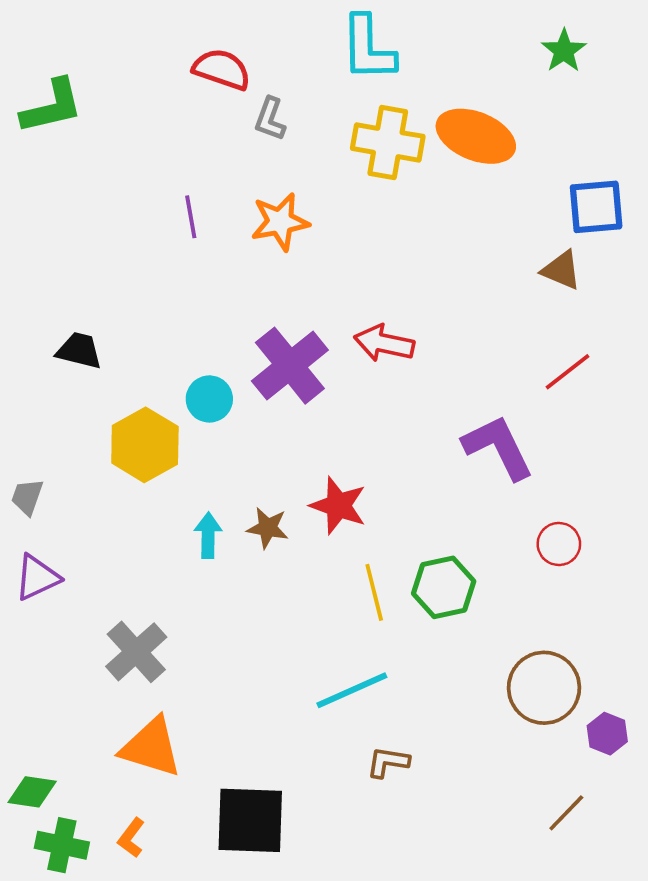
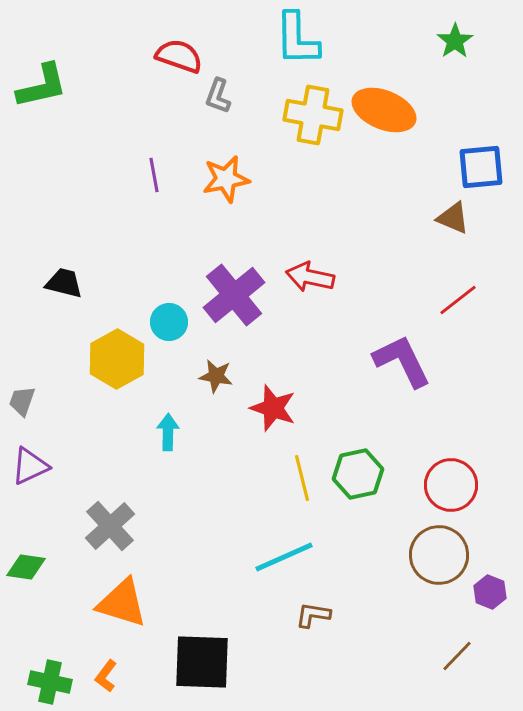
brown star: (268, 528) -> (216, 376), moved
red circle: (559, 544) -> (451, 485), moved, size x1.5
green diamond: (32, 792) -> (26, 567), moved

